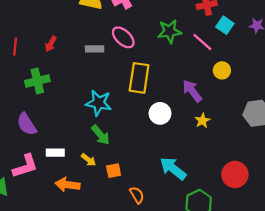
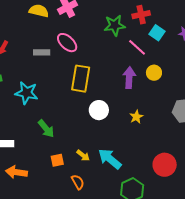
green star: (169, 31) -> (115, 25), moved
purple arrow: (192, 91) -> (129, 78), moved, turned 40
cyan star: (99, 103) -> (26, 93), moved
yellow arrow: (89, 160) -> (83, 155), moved

